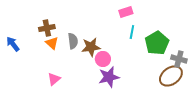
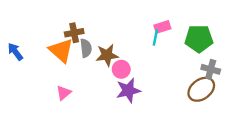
pink rectangle: (126, 12) -> (162, 27), moved
brown cross: (47, 28) -> (74, 33), moved
orange triangle: (52, 43) -> (61, 50), size x1.6
green pentagon: (157, 43) -> (199, 39), moved, turned 30

